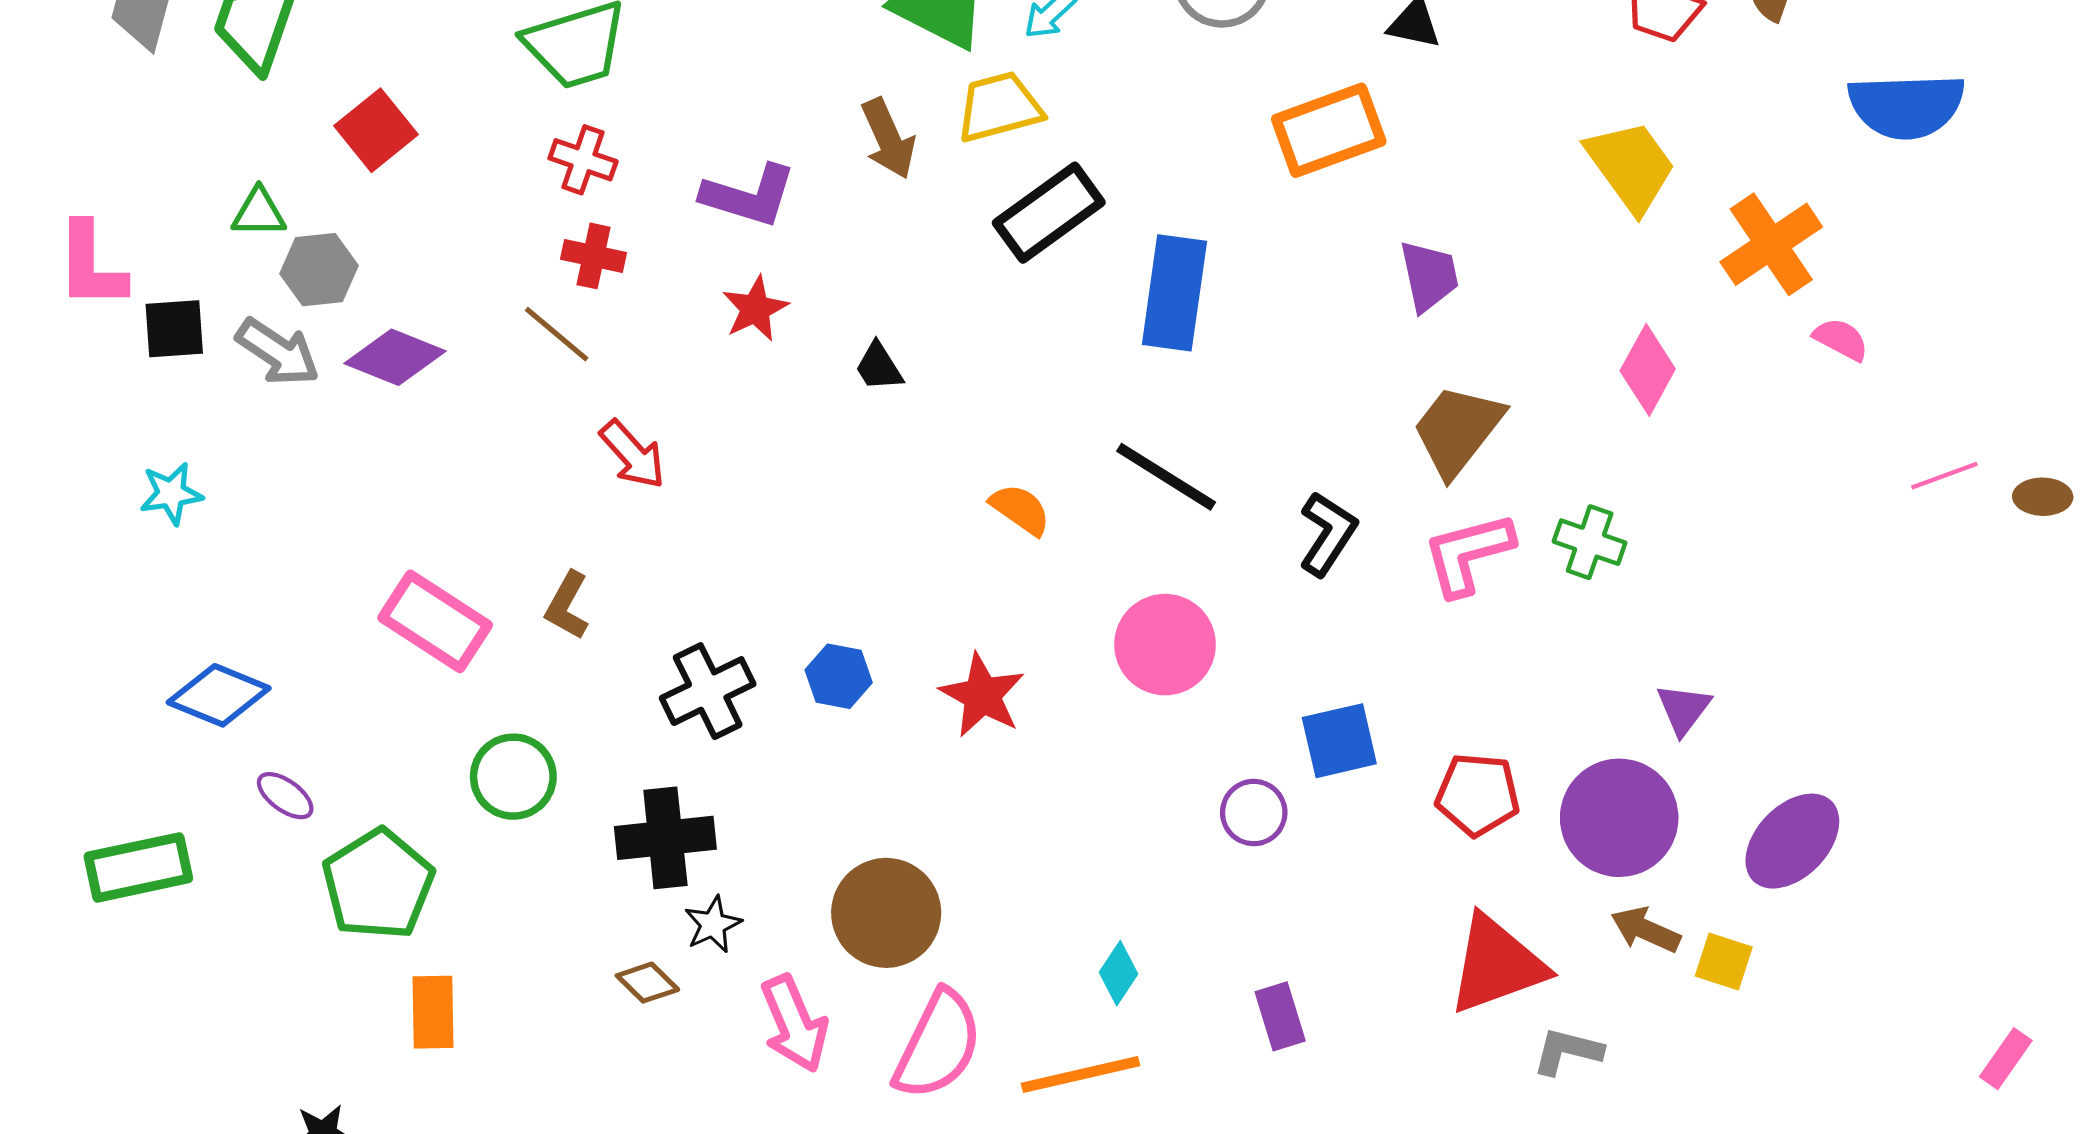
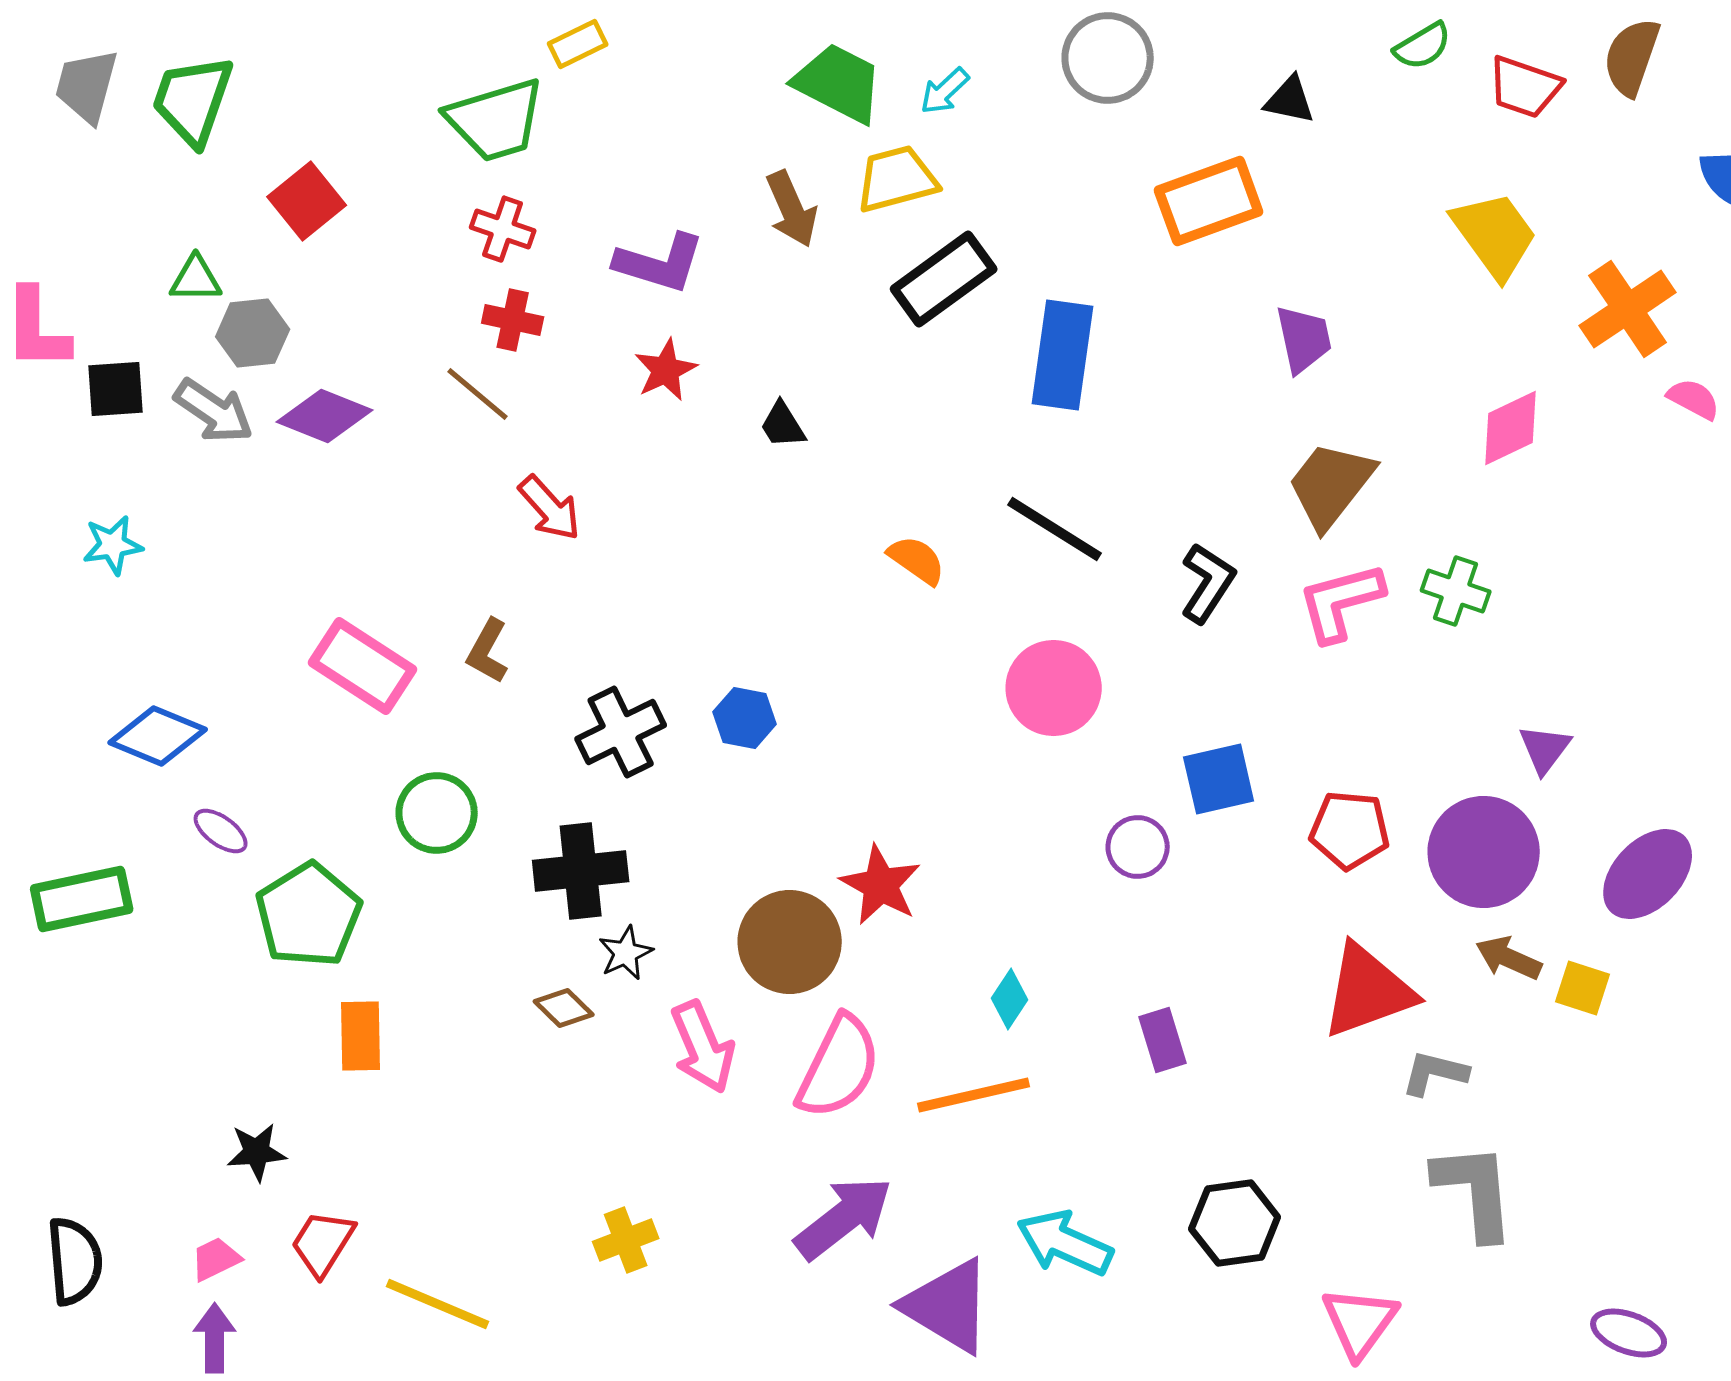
pink diamond: (1648, 370) -> (1511, 428), turned 36
red star: (982, 695) -> (881, 885), moved

